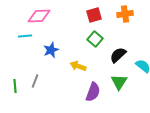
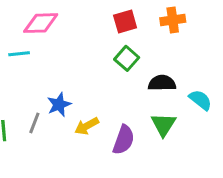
blue star: (51, 50) -> (59, 105), moved
black semicircle: (118, 55) -> (162, 83), turned 42
yellow arrow: (78, 66) -> (87, 126), moved, turned -49

